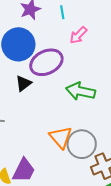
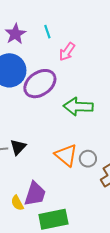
black triangle: (23, 83) -> (18, 147), moved
gray circle: (82, 144) -> (88, 159), size x0.6

